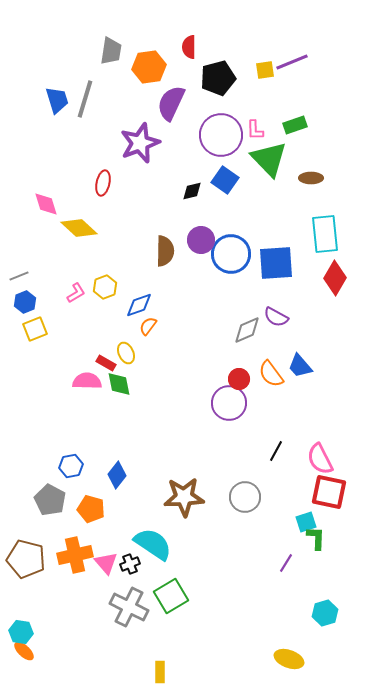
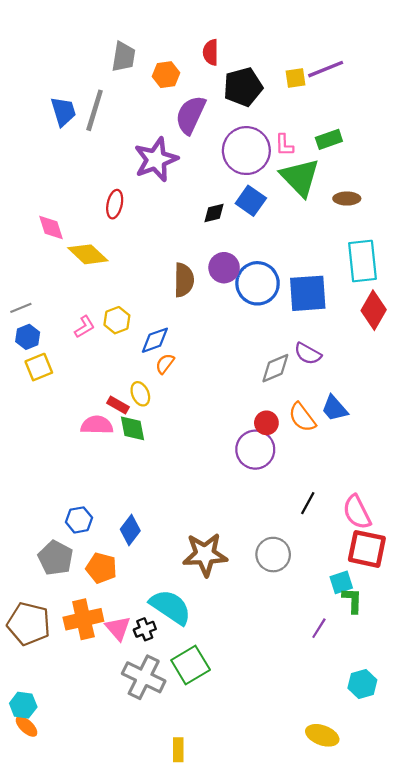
orange hexagon: (149, 67) -> (166, 75), size x0.7

